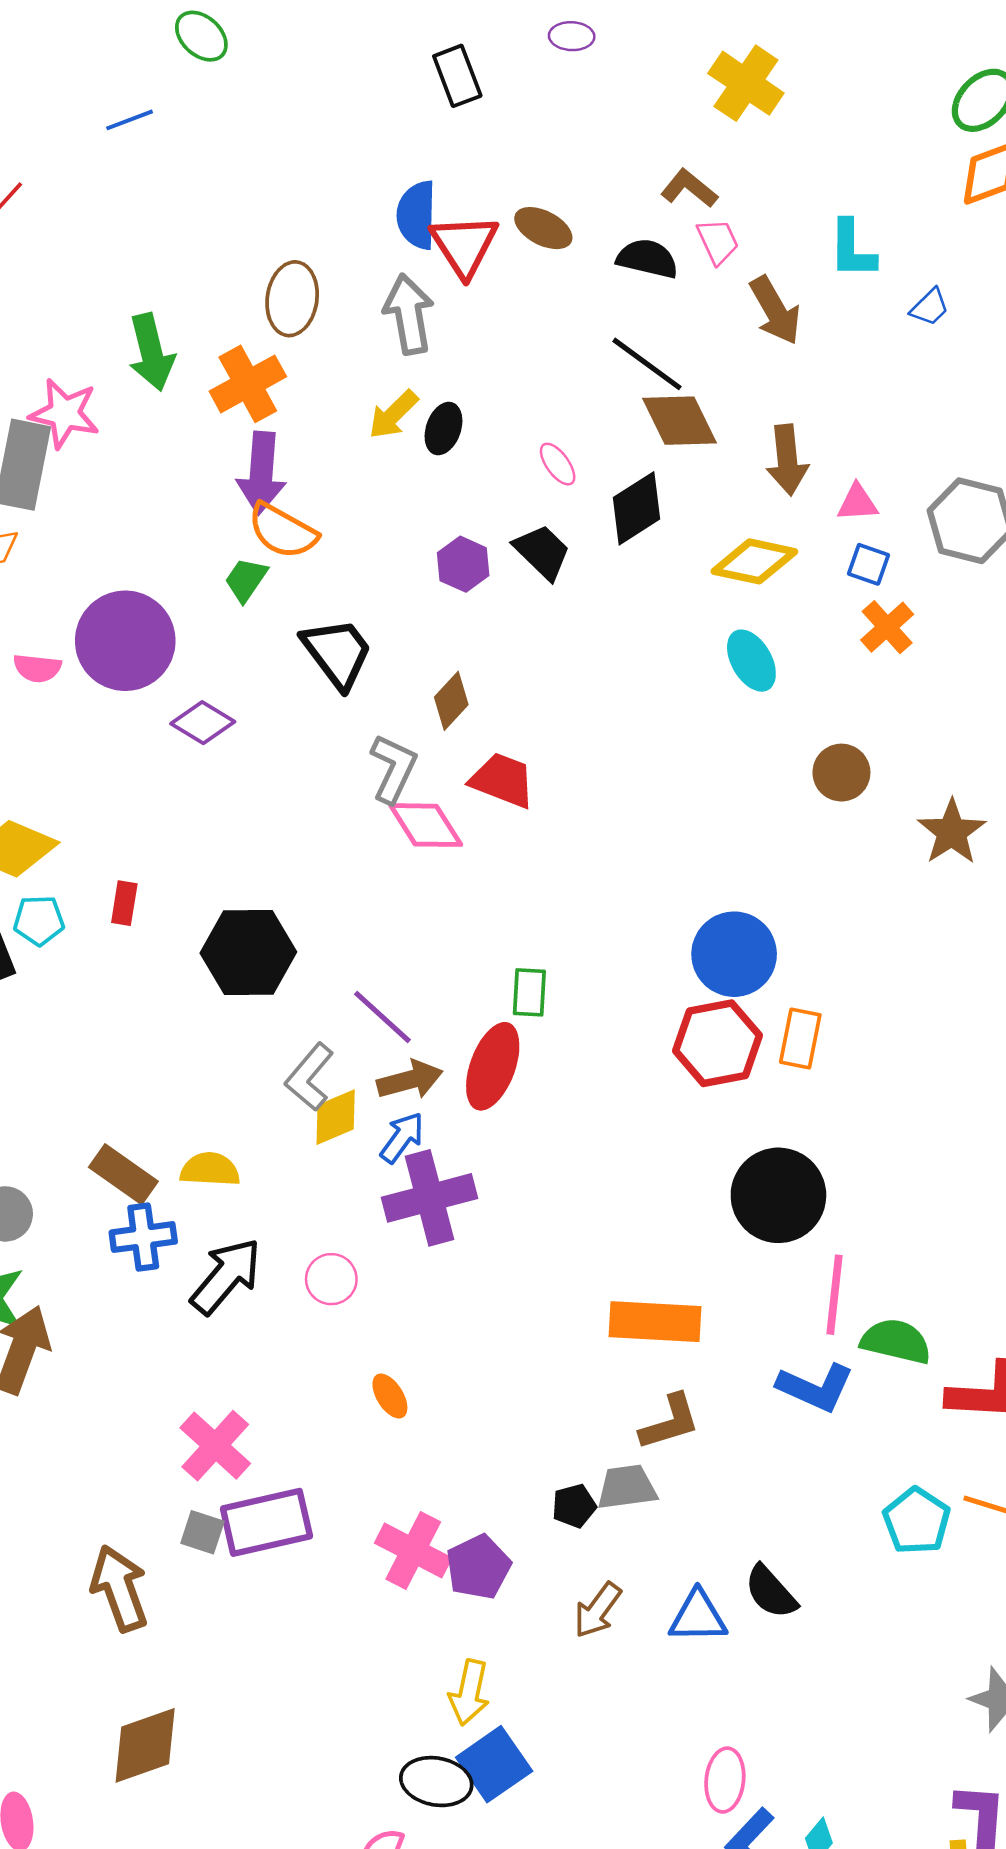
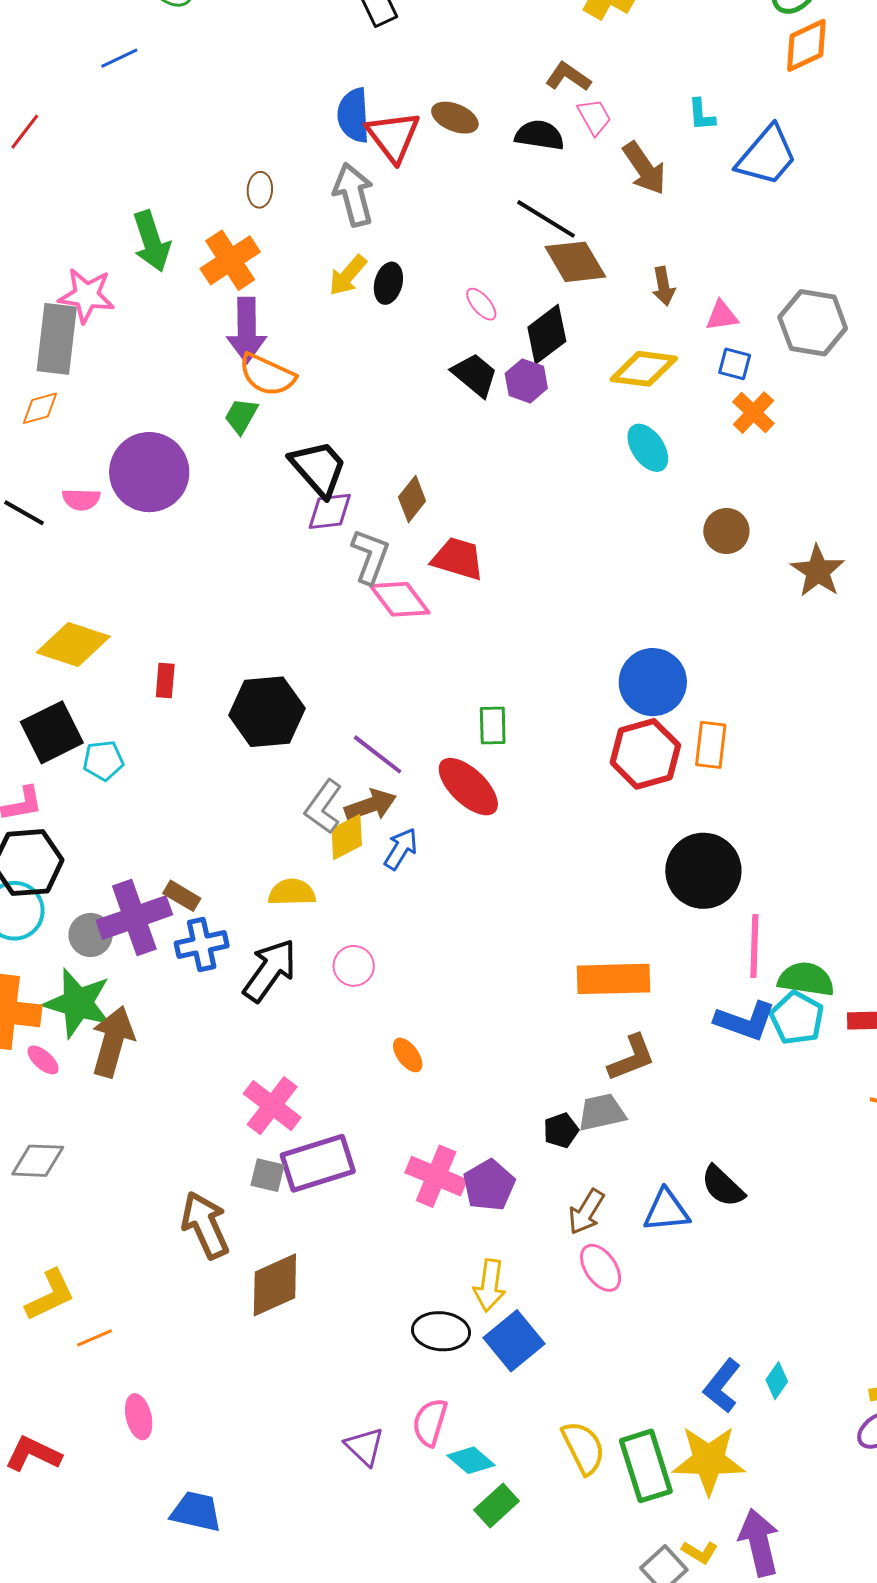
cyan L-shape: (852, 249) -> (701, 115), size x0.7
brown ellipse: (292, 299) -> (260, 190), size x0.6
blue trapezoid: (930, 307) -> (767, 156), size x2.0
brown arrow: (787, 460) -> (663, 286), size x0.7
purple hexagon: (463, 564) -> (526, 381), moved
purple diamond: (203, 723) -> (330, 511), moved, turned -33
cyan pentagon: (39, 920) -> (103, 760), moved
red ellipse: (493, 1066) -> (468, 787), turned -62
brown arrow: (410, 1080) -> (370, 805), moved
yellow semicircle: (210, 1169) -> (292, 892), moved
brown rectangle: (123, 1174) -> (182, 896), size x0.7
purple cross: (430, 1198) -> (134, 918), moved
cyan pentagon: (917, 1521) -> (797, 1018), moved
brown diamond: (145, 1745) -> (275, 1285), moved
pink ellipse: (725, 1780) -> (601, 1268), moved, turned -36
black ellipse: (436, 1782) -> (441, 1331), moved

